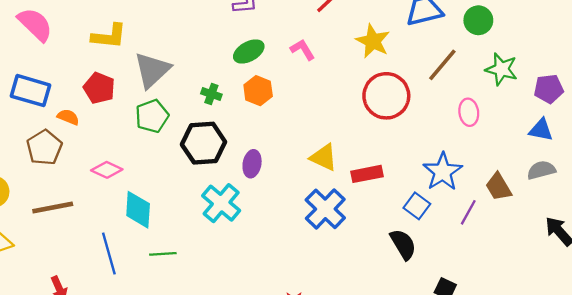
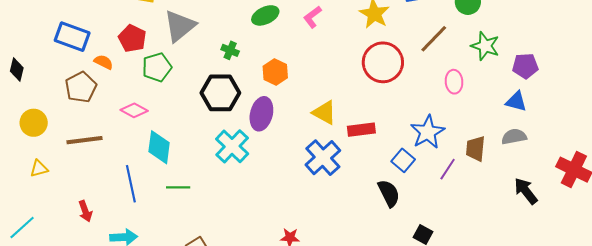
pink L-shape: (303, 50) -> (312, 17), turned -100
orange hexagon: (258, 91) -> (275, 72), moved
green pentagon: (152, 116) -> (157, 67), moved
purple ellipse: (252, 164) -> (261, 114), size x1.4
brown trapezoid: (498, 187) -> (476, 149), turned 32

